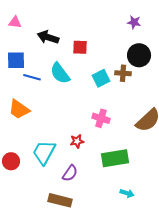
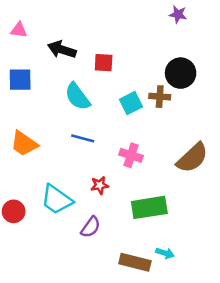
purple star: (134, 22) -> (178, 14), moved
blue line: (32, 77) -> (83, 138), moved
cyan trapezoid: (44, 152) -> (57, 200), turned -84
brown rectangle: (60, 200) -> (135, 262), moved

